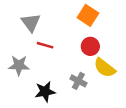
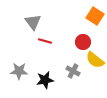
orange square: (88, 15) -> (95, 16), moved
gray star: (19, 65) -> (19, 71), moved

